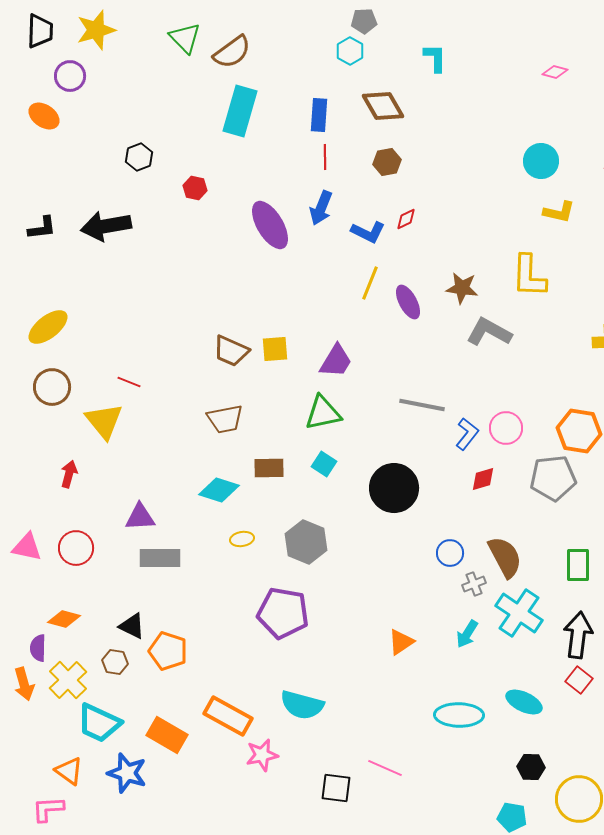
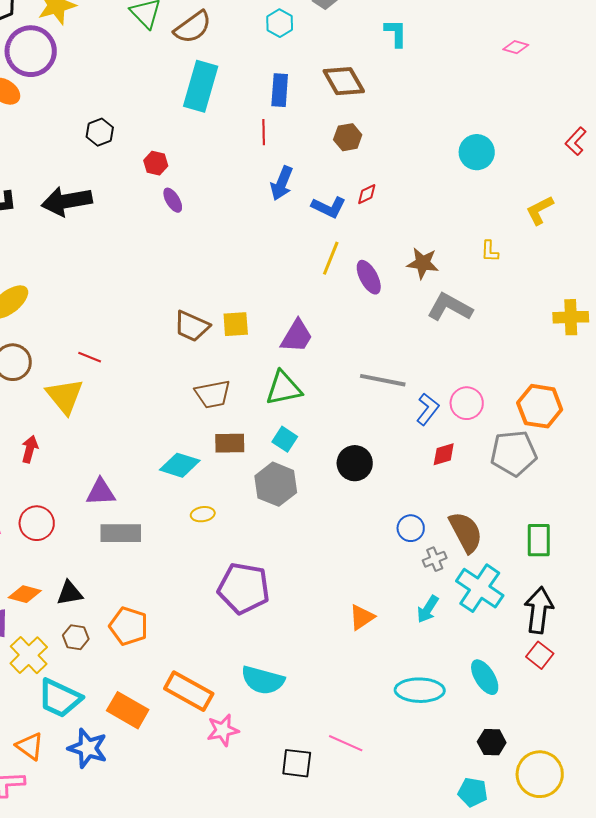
cyan hexagon: (350, 51) -> (280, 23), moved
purple circle: (70, 76) -> (31, 51), size x1.6
red line: (325, 157) -> (264, 132), moved
cyan circle: (541, 161) -> (477, 152), moved
yellow L-shape: (559, 212) -> (540, 210), moved, turned 140
purple ellipse: (270, 225) -> (173, 200), moved, size x0.5
yellow L-shape: (529, 276) -> (490, 251), size x0.5
brown trapezoid: (225, 419) -> (213, 394), moved
black circle: (394, 488) -> (355, 463), size x0.7
gray hexagon: (306, 542) -> (276, 484), moved
black triangle: (132, 626) -> (70, 593), moved, turned -36
cyan ellipse: (524, 702) -> (485, 677), turned 33

